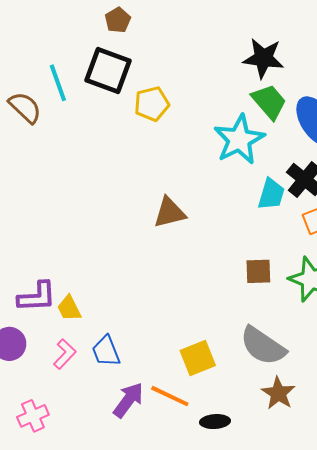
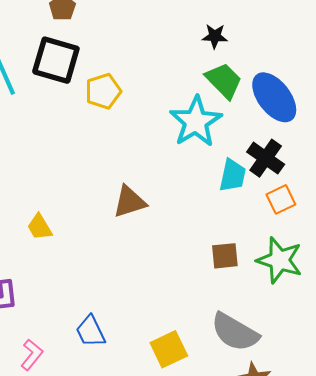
black star: (263, 58) -> (215, 36), size x0.6
yellow trapezoid: (69, 308) -> (40, 227), moved
blue trapezoid: (106, 351) -> (91, 331), moved

